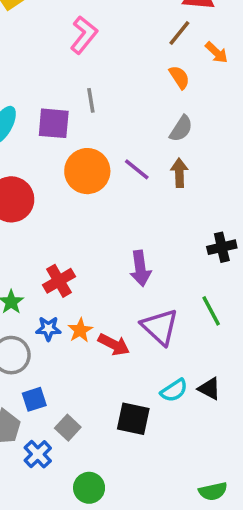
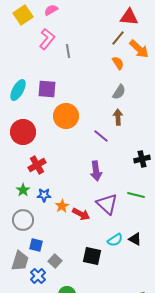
pink L-shape: (84, 35) -> (47, 39), moved
orange arrow: (216, 53) -> (139, 49), size x1.5
gray line: (91, 100) -> (68, 51), moved
purple line: (137, 169) -> (101, 136), moved
red cross: (59, 281) -> (37, 165), moved
green line: (211, 311) -> (136, 195), turned -48
blue star: (48, 329) -> (44, 195), moved
blue square: (34, 399) -> (36, 245), turned 32

